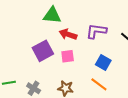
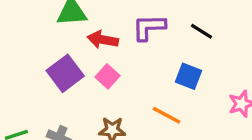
pink square: (68, 56) -> (108, 76), turned -32
blue square: (103, 63) -> (189, 76), moved

